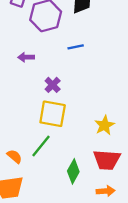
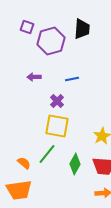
blue line: (76, 47) -> (72, 79), moved
green diamond: (73, 171) -> (75, 164), moved

